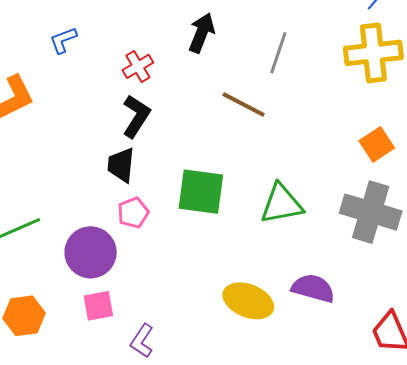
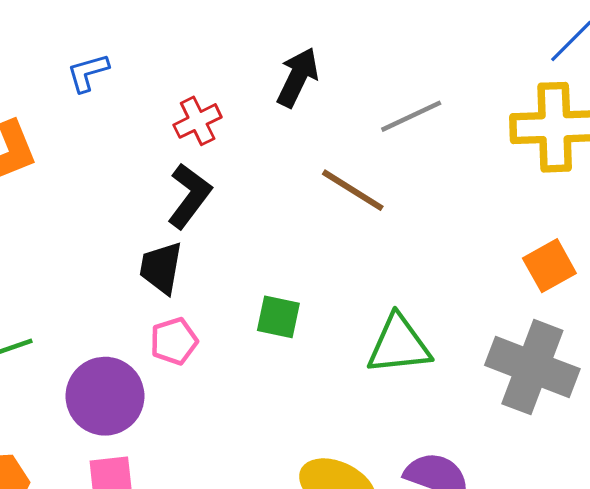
gray line: (278, 53) -> (411, 116), turned 42
green square: (201, 192) -> (278, 317), size x0.6

